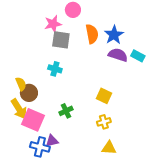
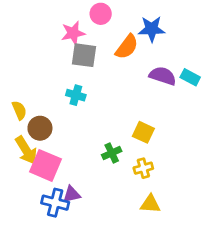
orange semicircle: (92, 34) -> (127, 47), turned 48
blue star: (114, 35) -> (152, 29), moved, turned 30
yellow semicircle: (21, 84) -> (19, 110), moved
green cross: (66, 111) -> (112, 153), moved

